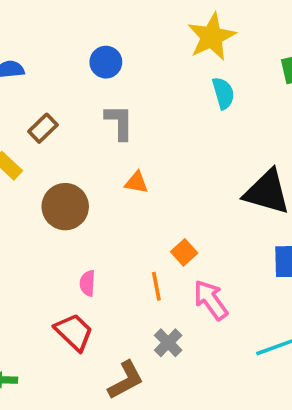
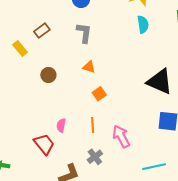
brown circle: (65, 207) -> (48, 75), size x0.6
orange square: (184, 252) -> (99, 94), moved
pink semicircle: (87, 283) -> (61, 125), moved

